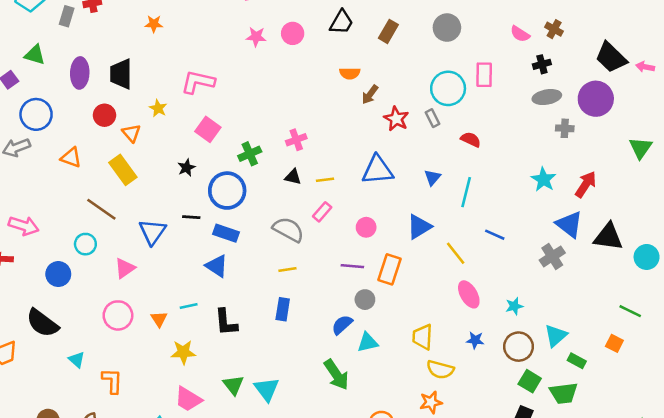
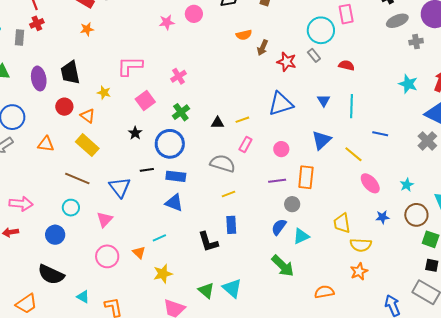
pink square: (208, 129) -> (145, 101), turned 30
pink cross: (296, 140) -> (178, 76), moved
black L-shape: (226, 322) -> (208, 242), moved

